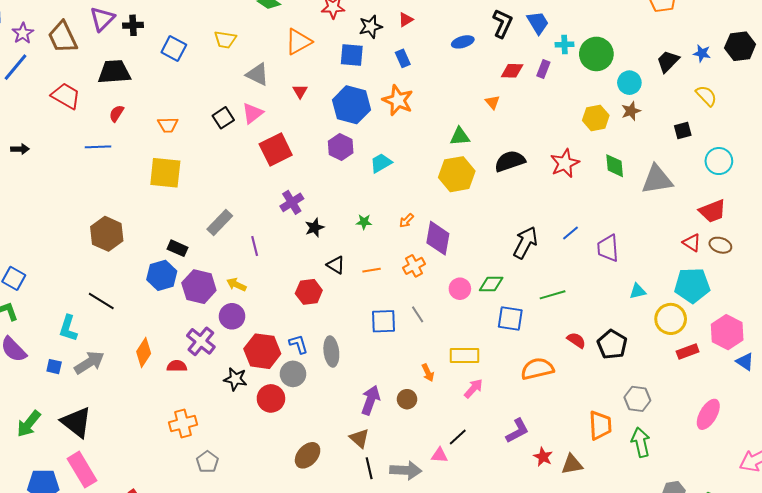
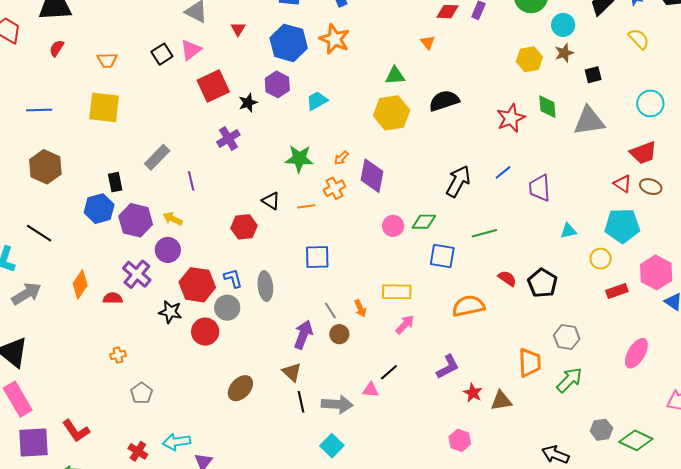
black square: (683, 130) -> (593, 75), moved
blue line: (98, 147) -> (39, 110), moved
red star: (565, 163) -> (511, 118), moved
green star: (364, 222) -> (299, 159), size x1.8
black star: (314, 228) -> (248, 103), moved
black rectangle: (178, 248) -> (115, 182), turned 54
orange cross: (414, 266) -> (334, 188), moved
gray line: (418, 314) -> (330, 310), moved
yellow circle: (671, 319) -> (601, 259), size x0.7
orange cross: (183, 423) -> (118, 355), size x0.6
green arrow: (641, 442) -> (569, 380), turned 56

